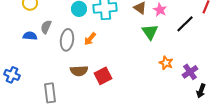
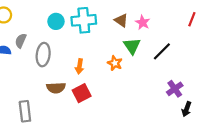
black line: (185, 24) -> (162, 51), moved
orange arrow: (90, 39) -> (80, 66), moved, turned -32
orange star: (166, 63) -> (115, 63), moved

